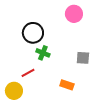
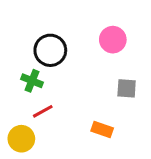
pink circle: (74, 14) -> (113, 40), moved
green cross: (43, 53) -> (32, 81), moved

